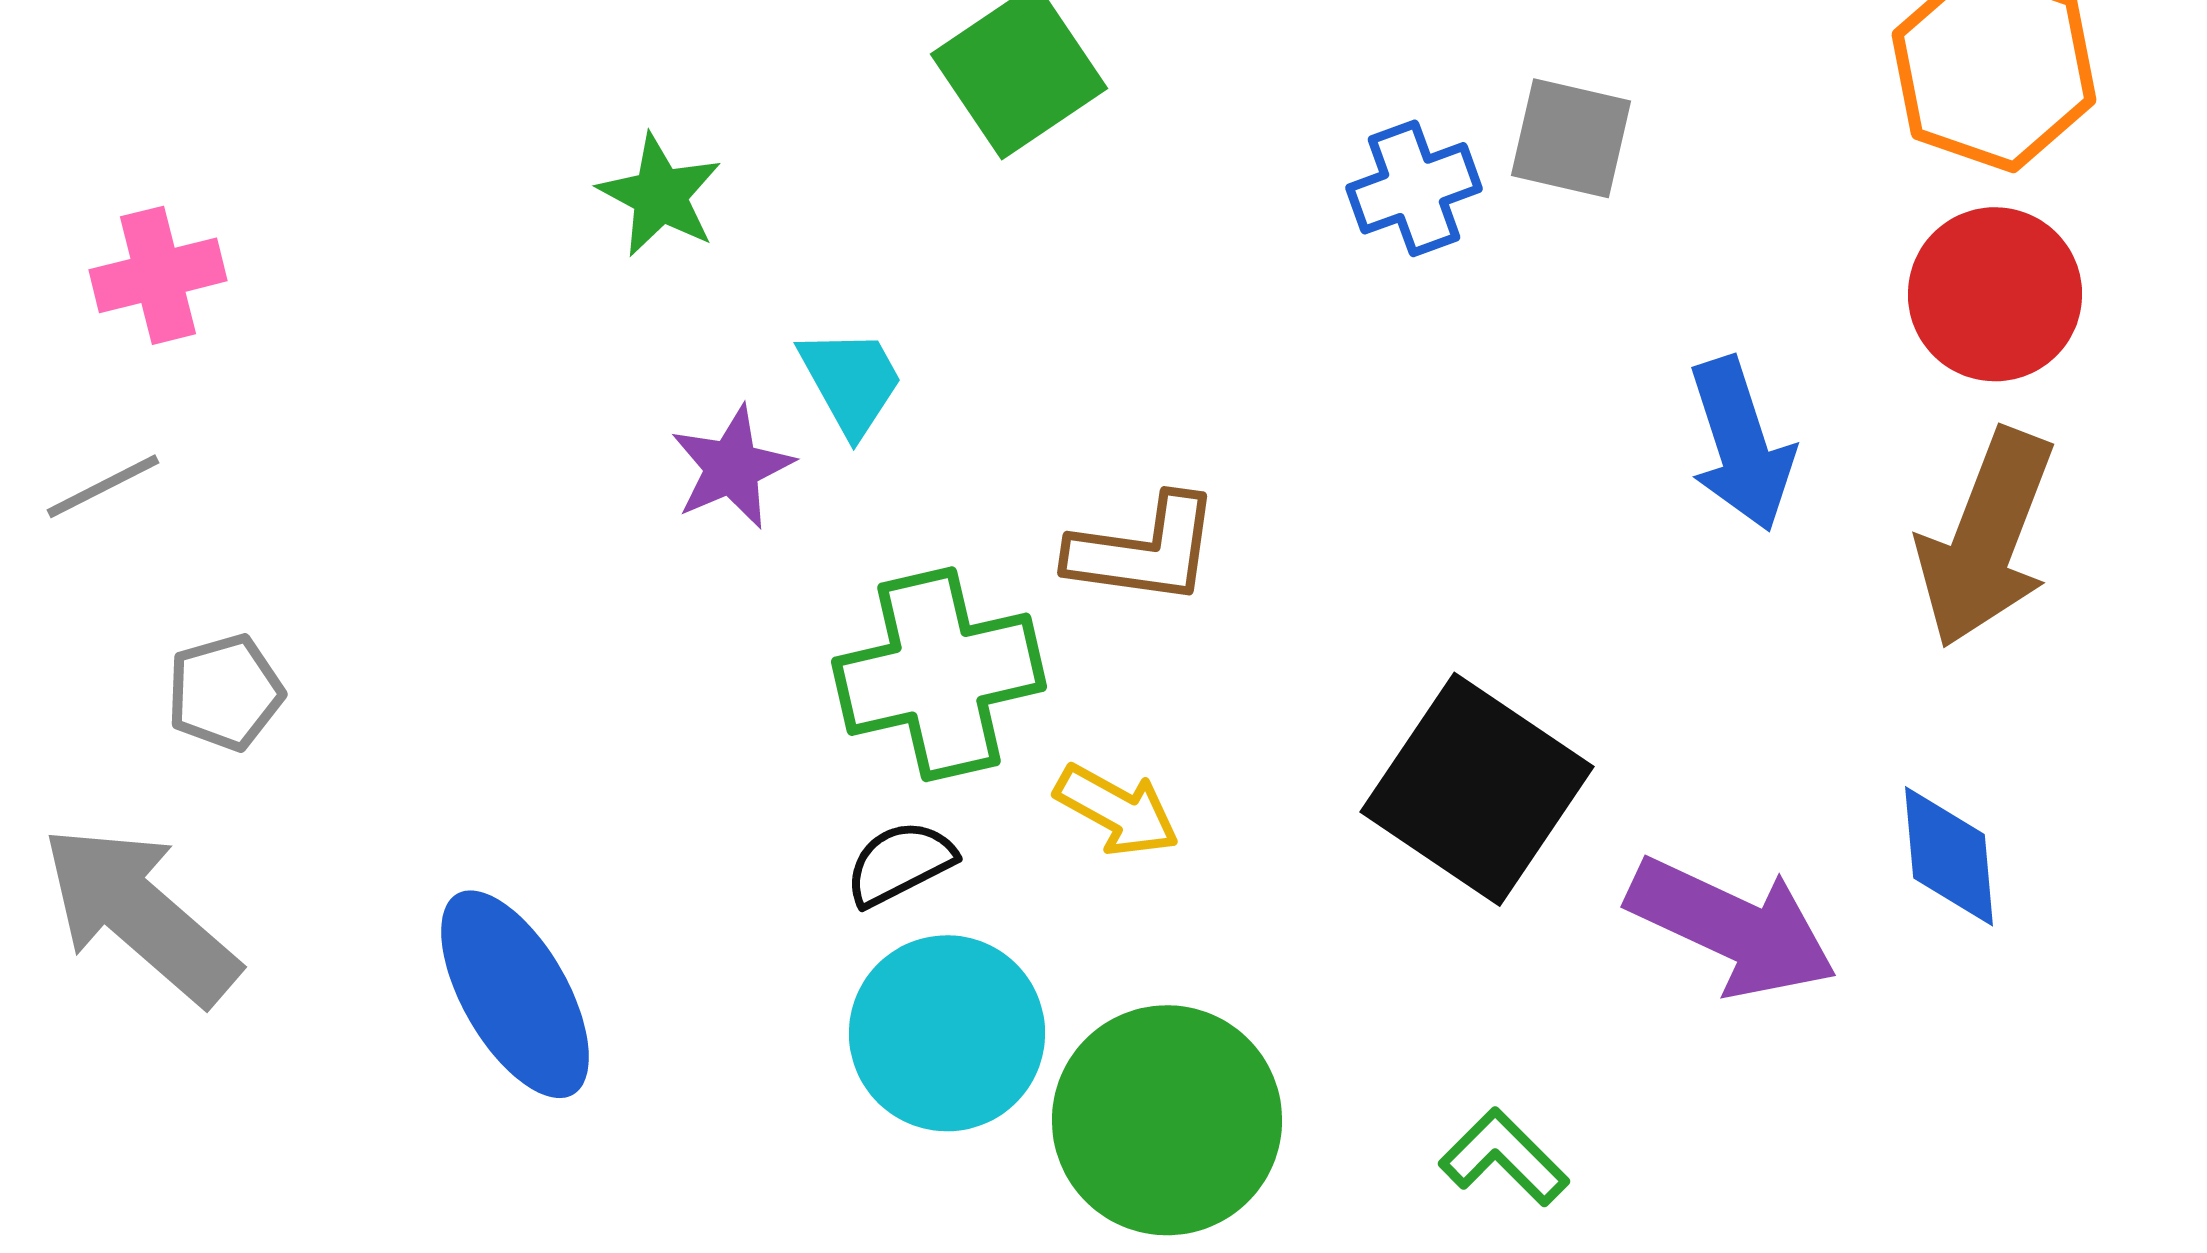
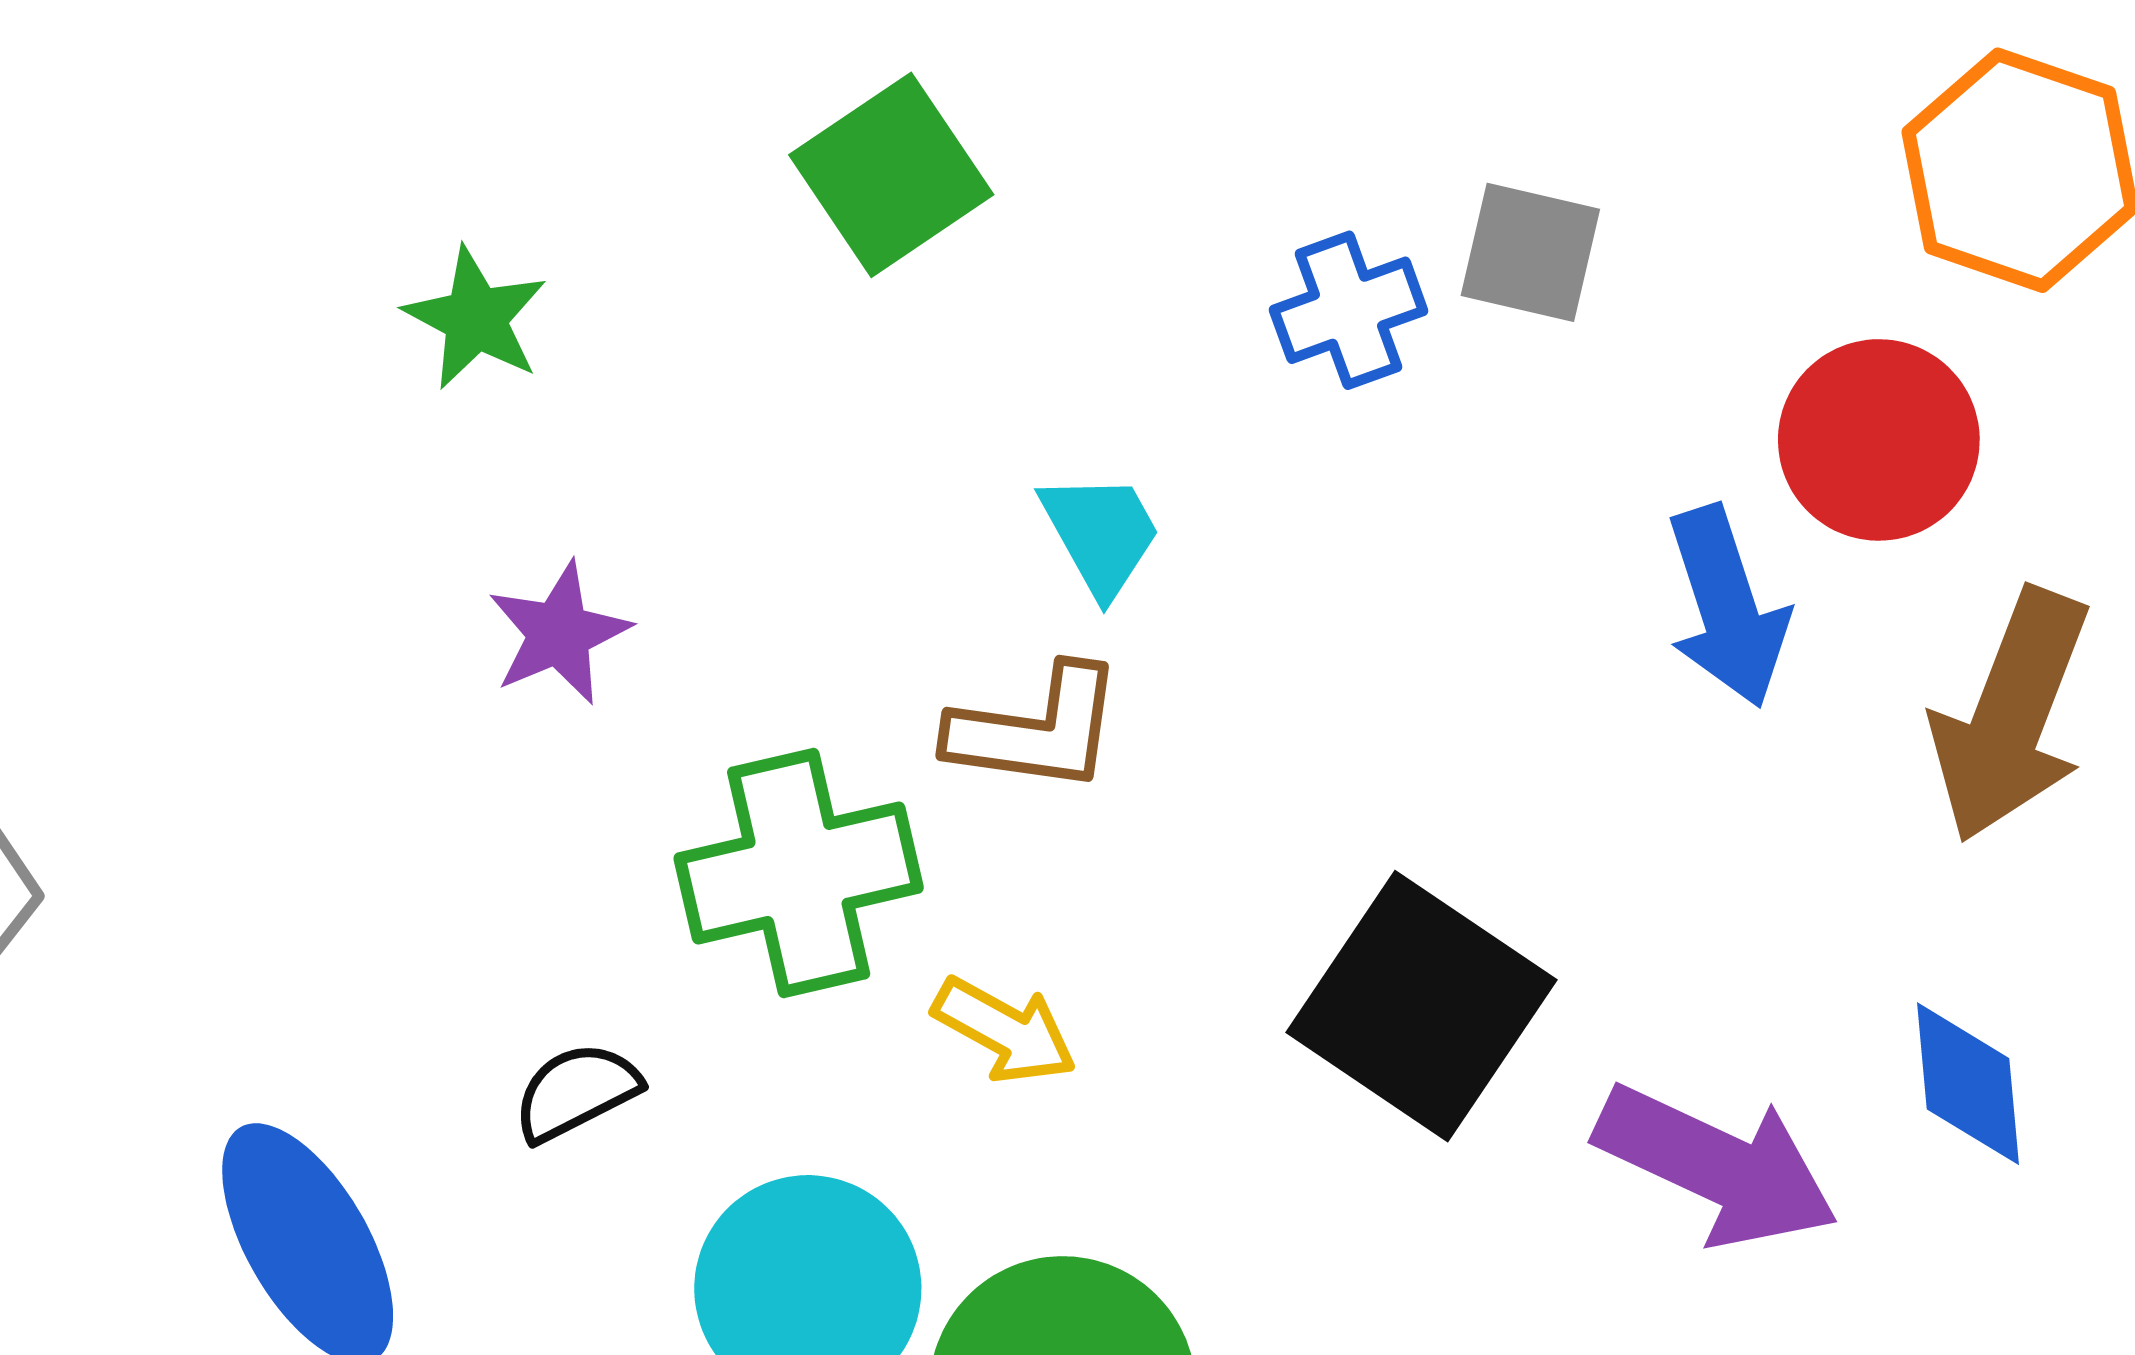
red circle: (1995, 294) -> (1879, 440), moved
cyan trapezoid: (851, 381) -> (1101, 534), moved
black semicircle: (900, 863) -> (576, 1092), moved

